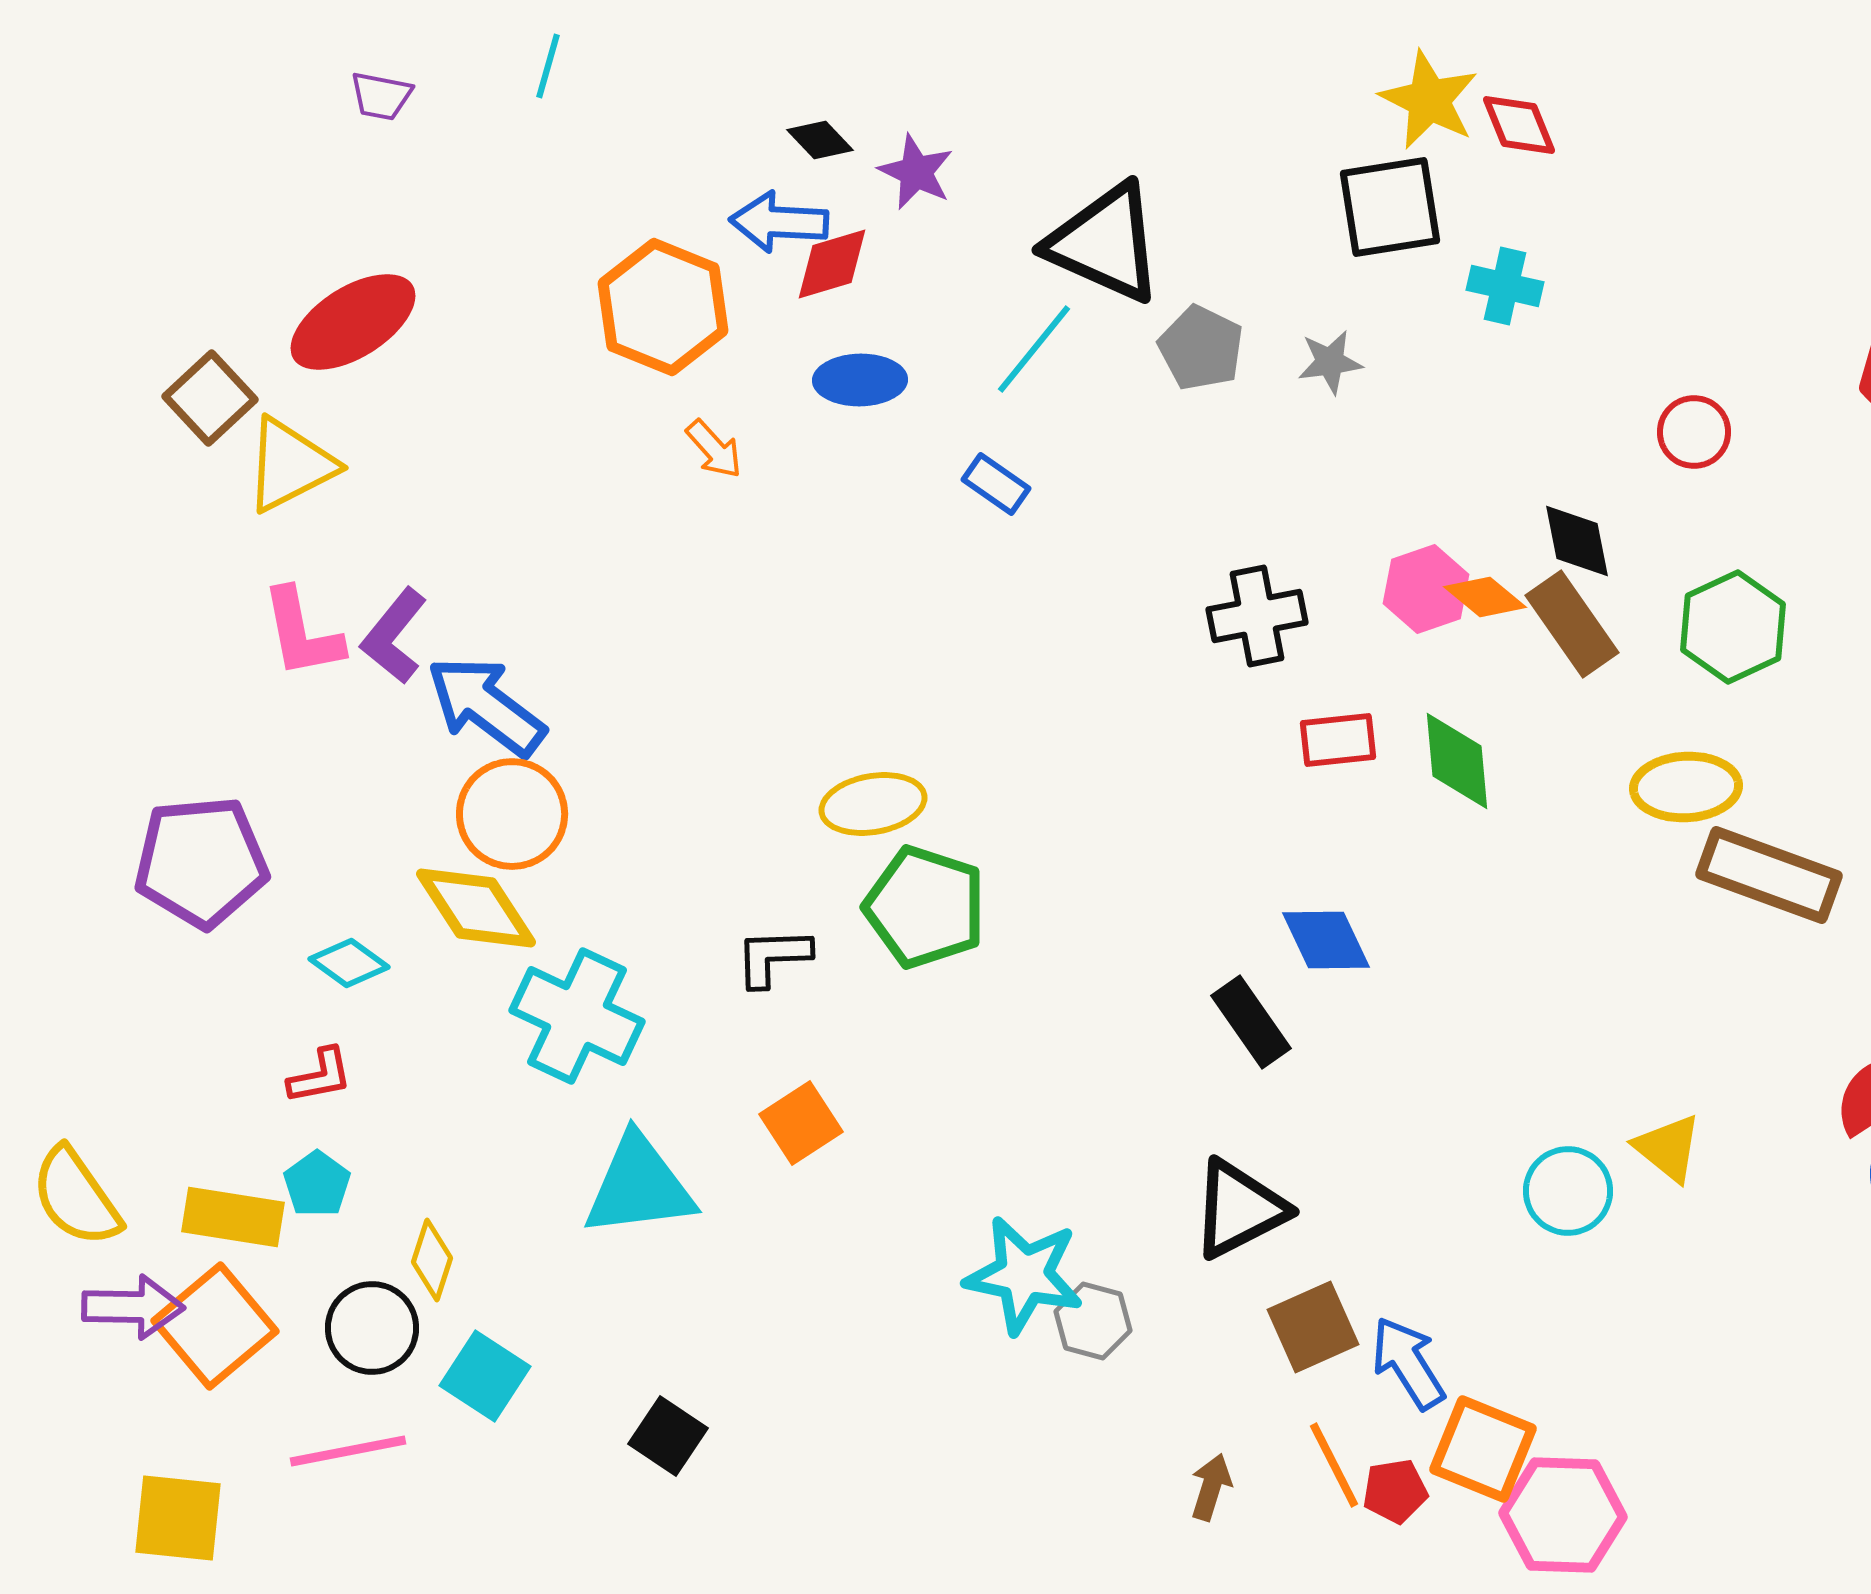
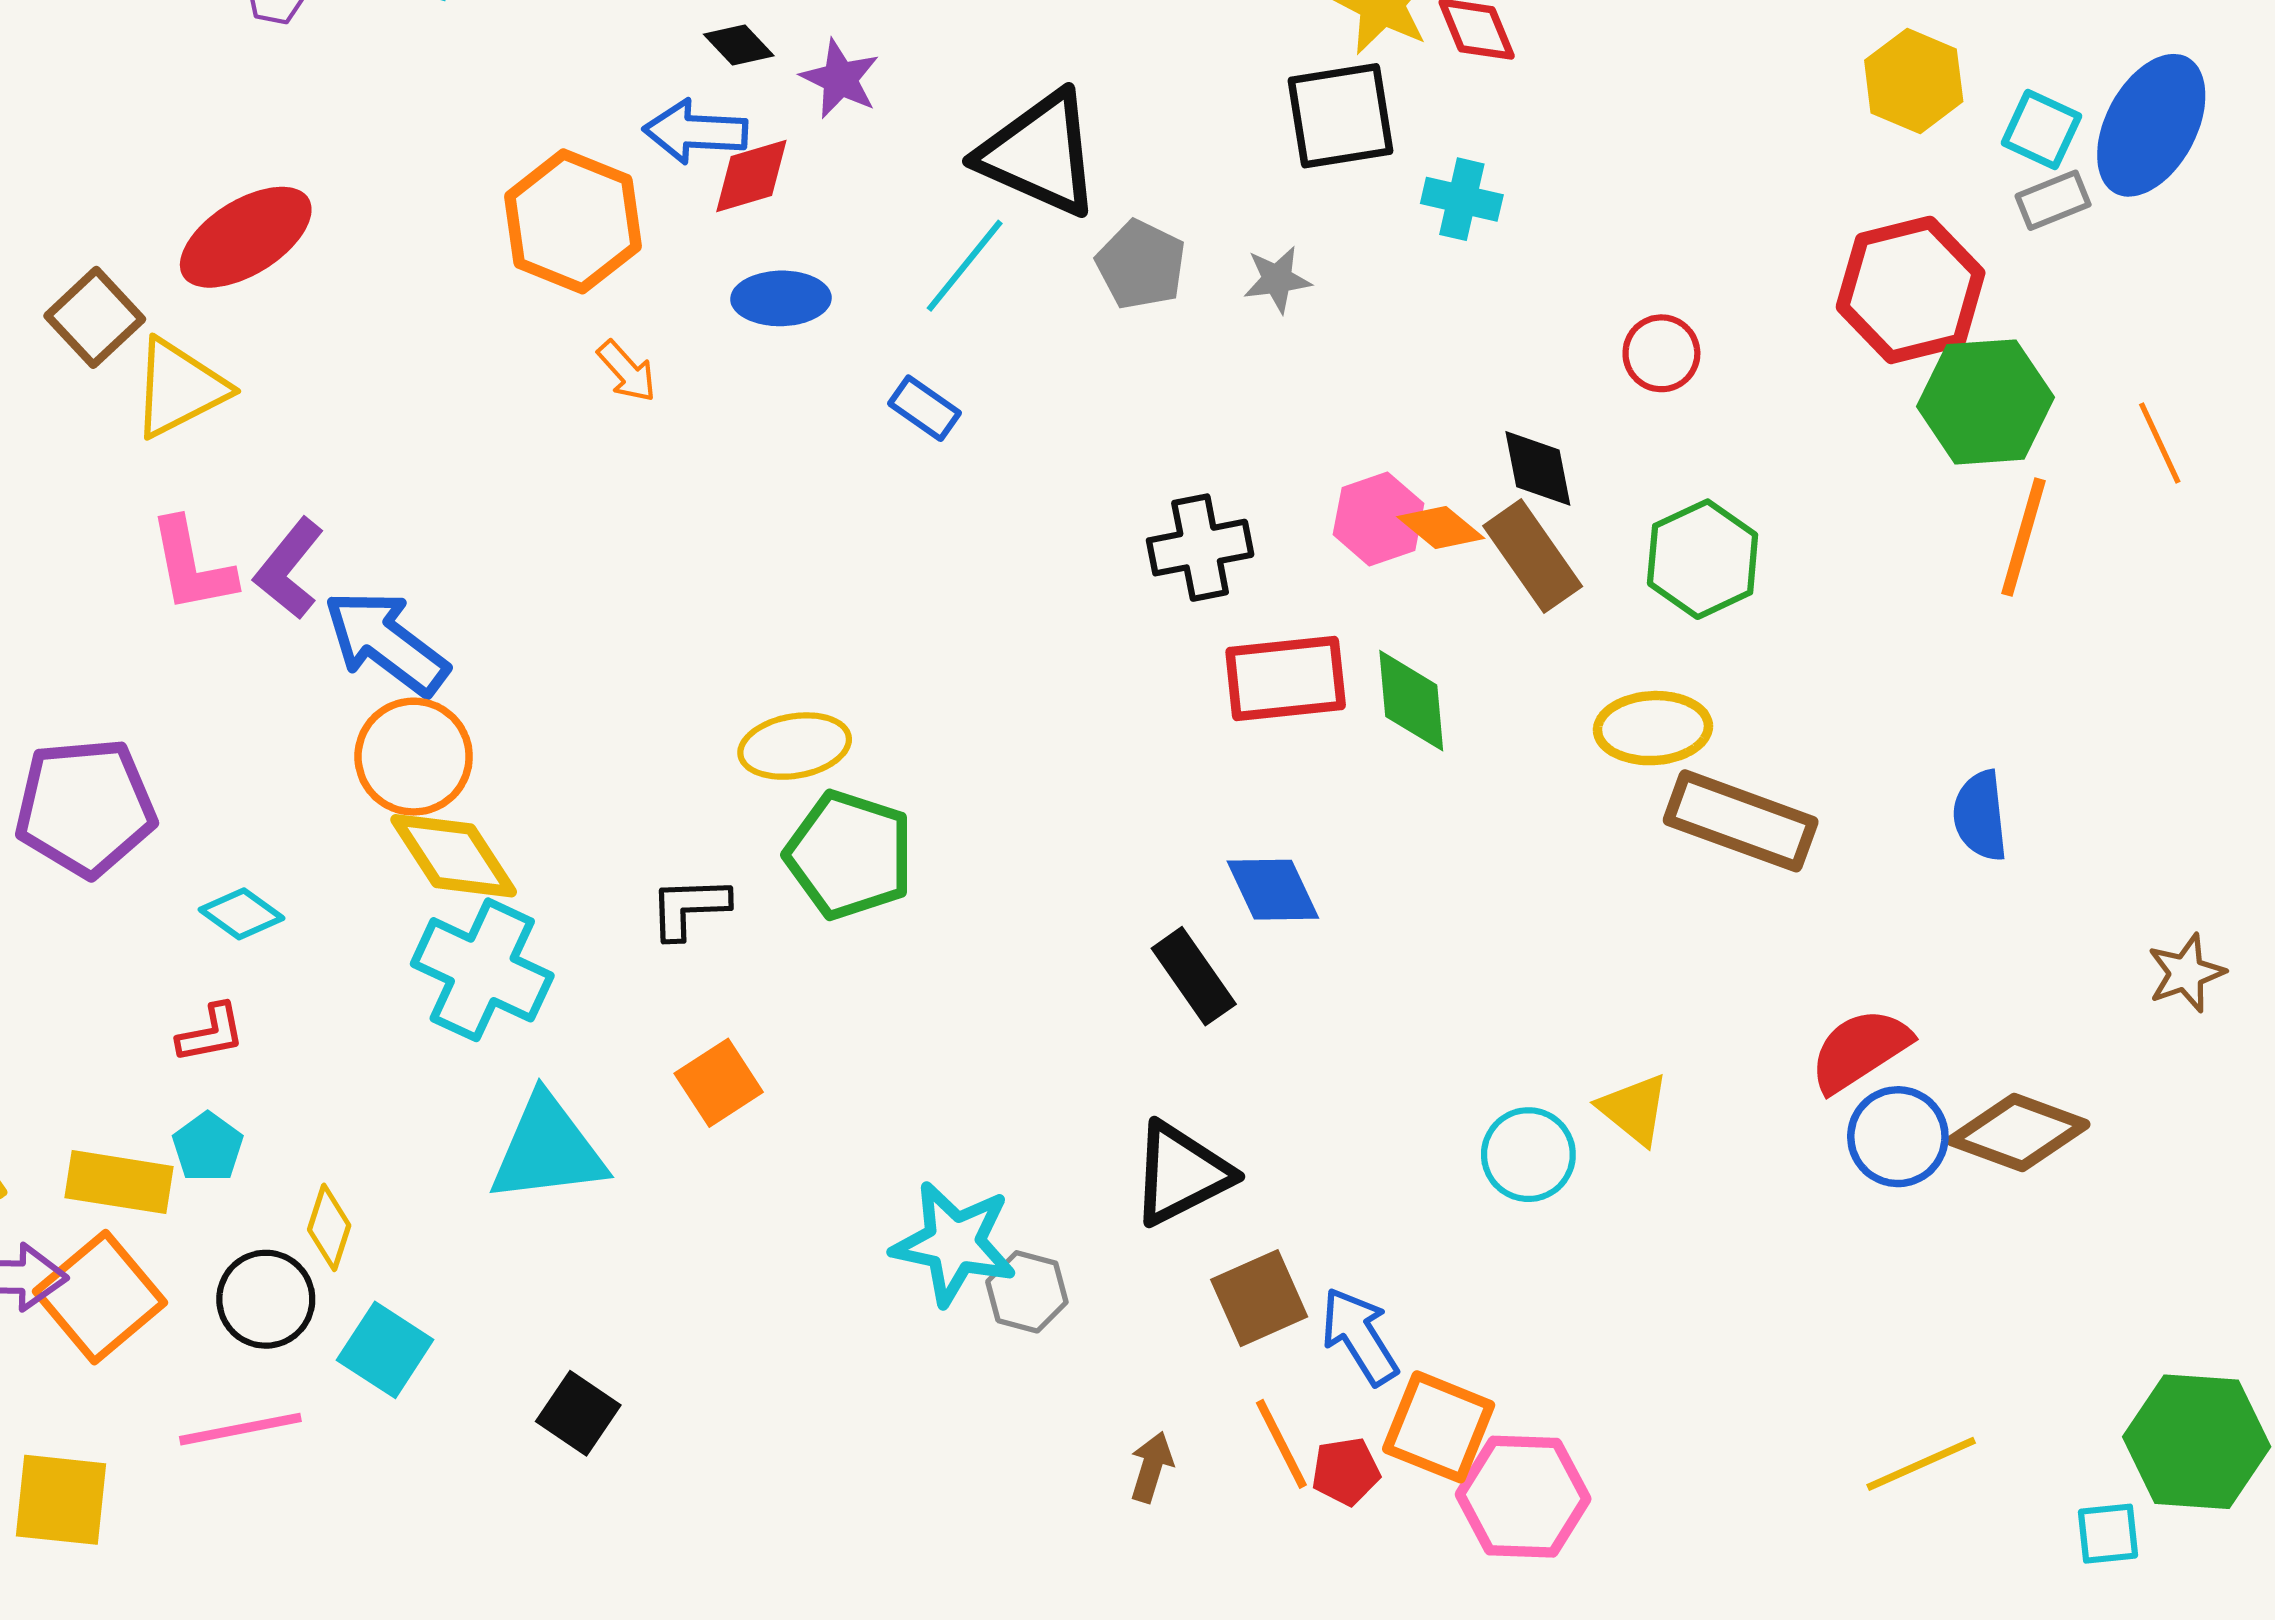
red rectangle: (1338, 740) -> (1286, 678), size x1.5
yellow diamond: (476, 908) -> (454, 856), moved

